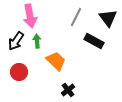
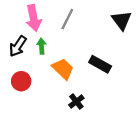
gray line: (76, 17) -> (67, 19), moved
black rectangle: (94, 41) -> (100, 64), moved

